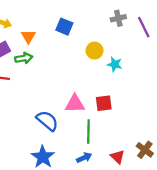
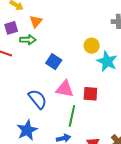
blue square: (64, 27) -> (54, 62), moved
cyan star: (115, 64) -> (107, 61), size x1.5

